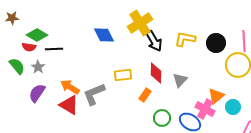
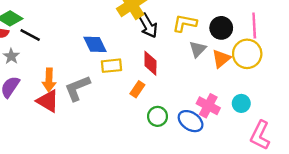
blue diamond: (104, 35) -> (95, 44), moved
black line: (54, 49) -> (30, 35), turned 30
gray triangle: (180, 80) -> (198, 49), moved
orange arrow: (70, 87) -> (49, 80), turned -120
orange triangle: (216, 96) -> (221, 59), moved

